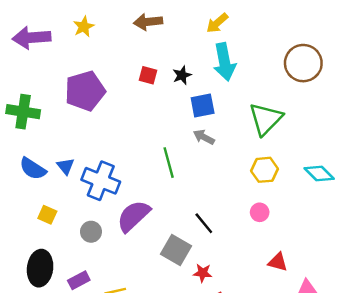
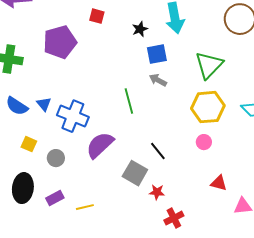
red square: (148, 75) -> (97, 16), moved
yellow hexagon: (264, 170) -> (208, 107), size x1.5
gray circle: (91, 232) -> (56, 158), moved

